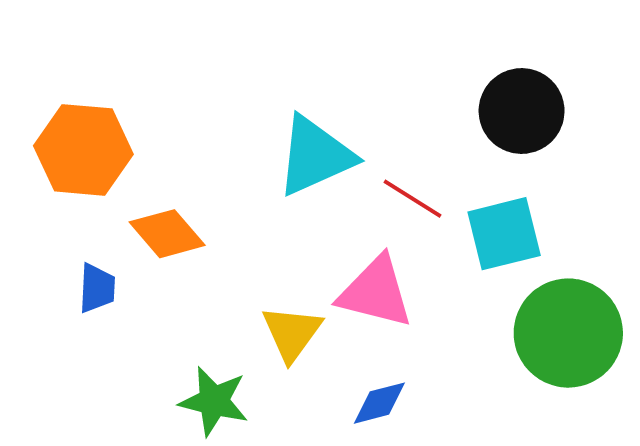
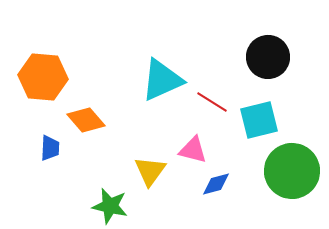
pink triangle: (376, 292) -> (193, 150), size x0.7
blue diamond: (379, 403) -> (216, 184), moved

